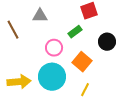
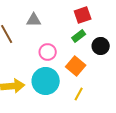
green rectangle: (75, 32) -> (79, 36), moved

